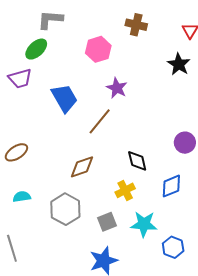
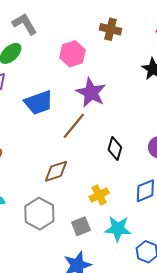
gray L-shape: (50, 20) -> (25, 24), turned 56
purple star: (117, 88) -> (91, 93), size x1.4
blue trapezoid: (64, 98) -> (39, 103), turned 100
black diamond: (137, 161) -> (115, 148), moved, turned 30

